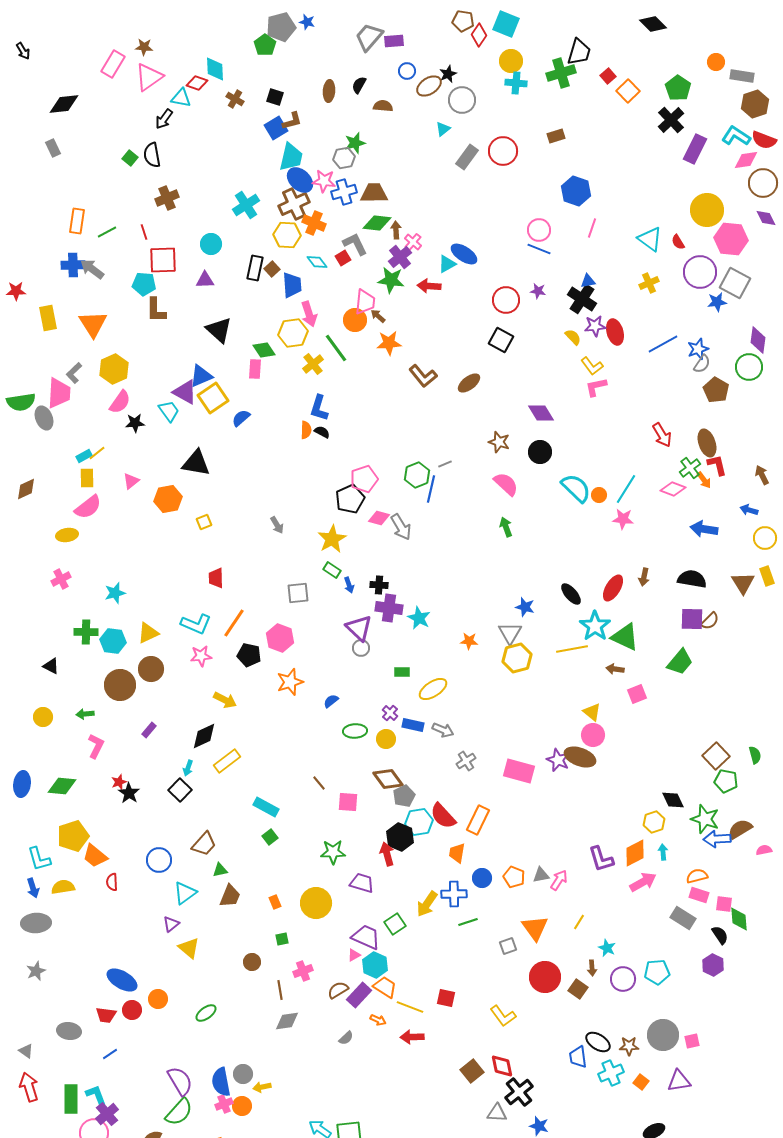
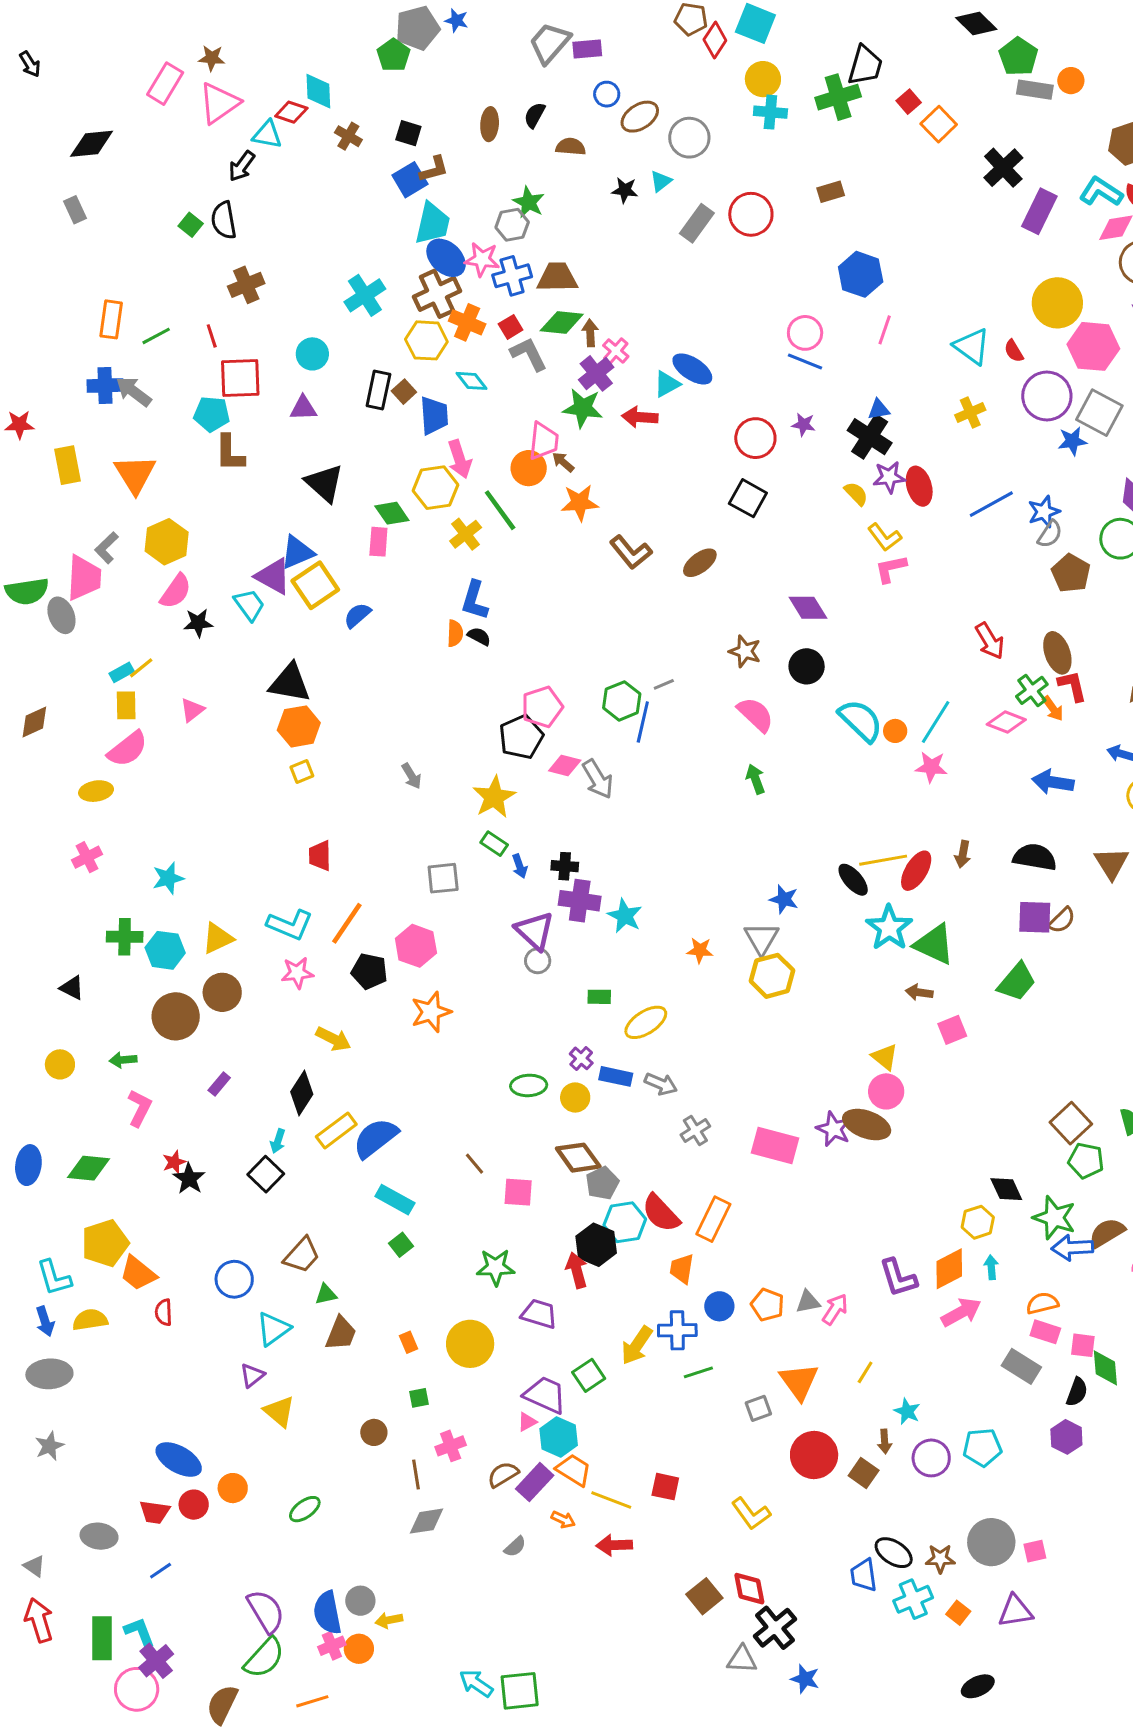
black star: (448, 74) -> (625, 190), moved, turned 30
gray rectangle: (742, 76) -> (1035, 90), moved
green pentagon: (678, 88) -> (1018, 57), moved
green star: (355, 143) -> (529, 202), turned -30
red square: (343, 258) -> (511, 327), moved
orange hexagon: (168, 499) -> (299, 726), moved
yellow line: (572, 649) -> (883, 860), moved
blue semicircle: (331, 701) -> (375, 1138), moved, size x2.0
black diamond: (204, 736) -> (302, 1093), turned -32
black semicircle: (720, 935) -> (1077, 1392), turned 54

